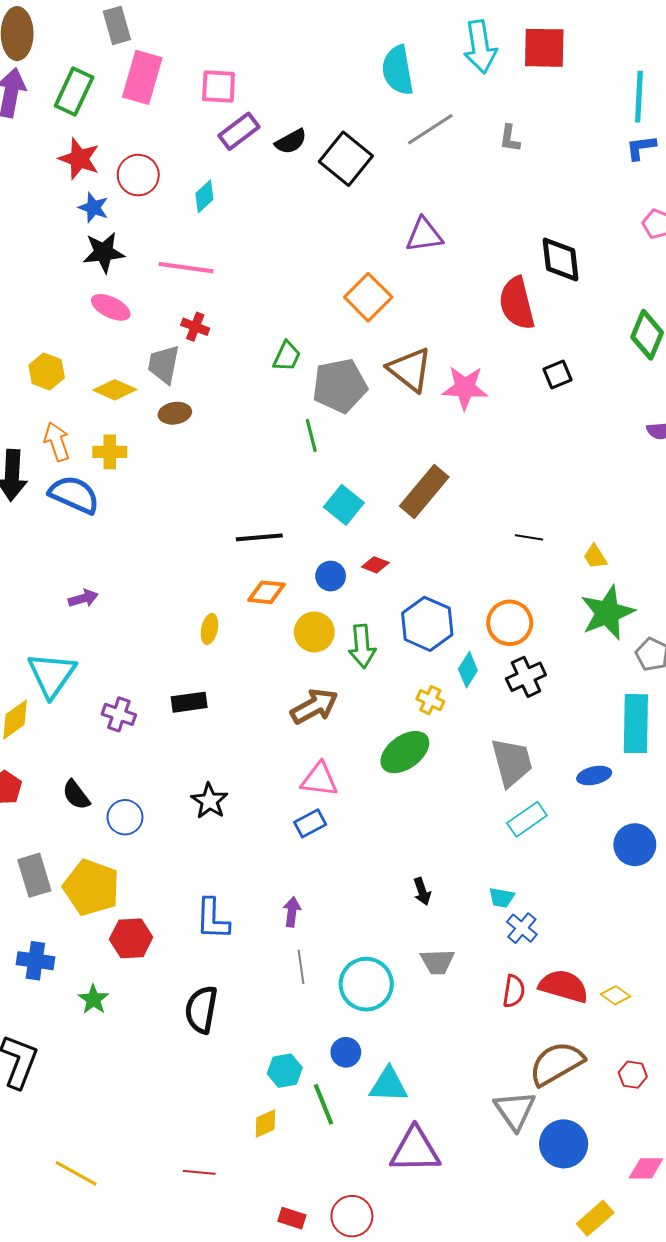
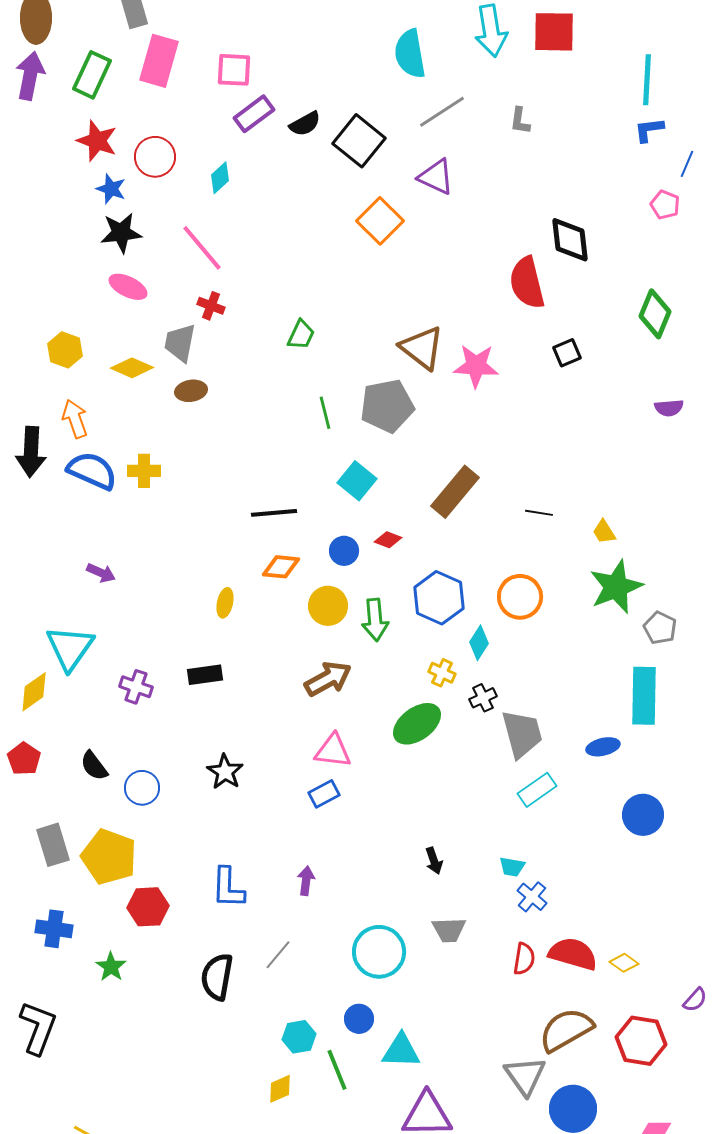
purple triangle: (424, 235) -> (436, 177), moved, turned 33
pink line: (186, 268) -> (202, 248), turned 42
orange square: (368, 297) -> (380, 221), moved
gray pentagon: (340, 386) -> (387, 406), moved
yellow cross: (110, 452) -> (144, 471), moved
brown rectangle: (424, 492) -> (455, 492), moved
purple arrow: (83, 598) -> (101, 573), turned 40
black cross: (526, 677) -> (483, 698), moved, size x0.7
gray line: (301, 967) -> (278, 955), moved, turned 48
red hexagon: (633, 1075) -> (641, 1041), size x1.8

